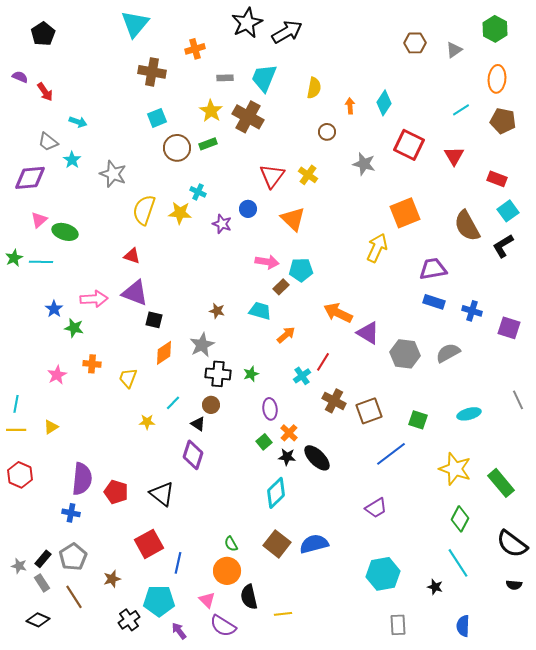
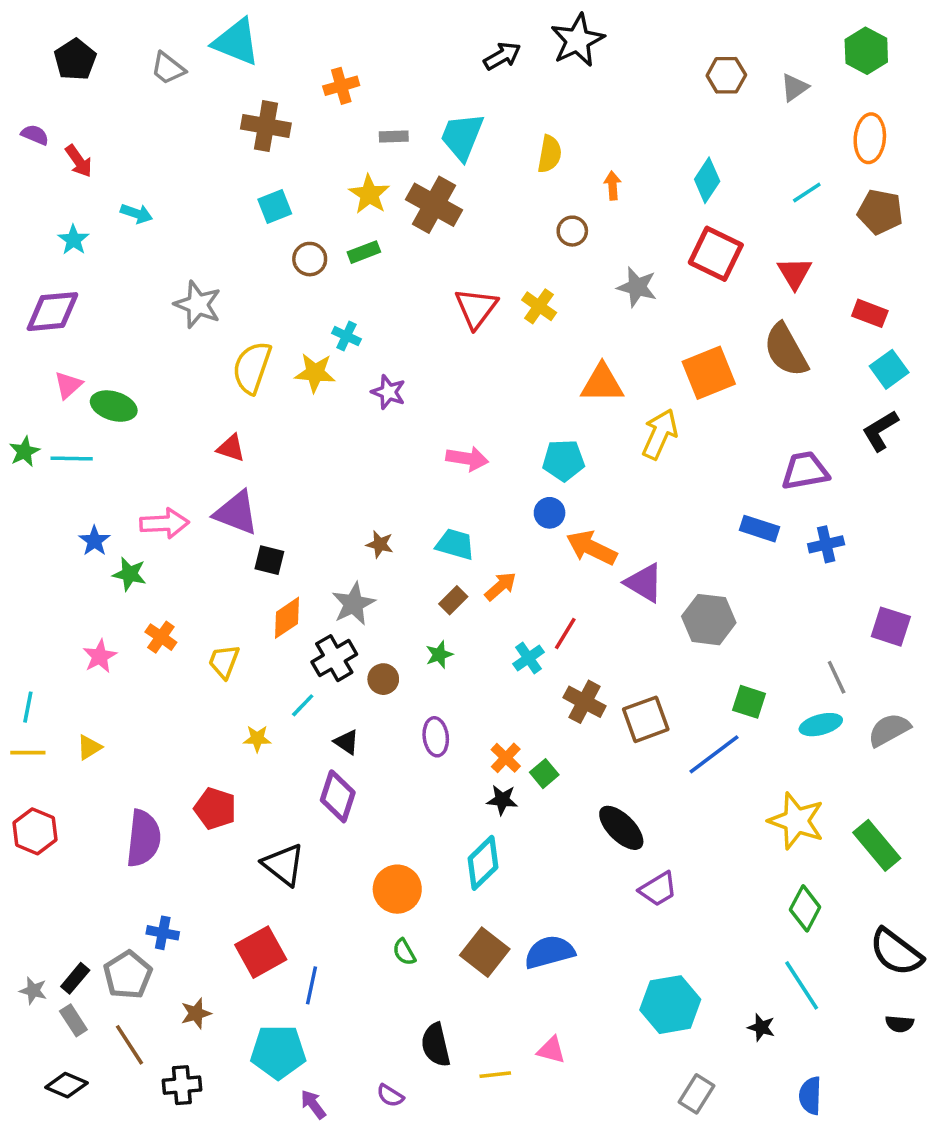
black star: (247, 23) -> (578, 40), moved
cyan triangle: (135, 24) -> (236, 42), turned -48
black arrow: (287, 32) -> (502, 56), size x0.7
cyan diamond: (384, 103) -> (707, 180), moved
gray trapezoid: (48, 142) -> (168, 68), moved
brown circle: (177, 148) -> (310, 259), size x0.7
cyan star: (72, 160) -> (73, 240), moved
blue circle: (248, 209) -> (550, 513), moved
orange triangle: (293, 219) -> (602, 383), moved, turned -44
brown semicircle: (467, 226) -> (786, 350), moved
purple trapezoid: (433, 269) -> (805, 471), moved
cyan pentagon: (301, 270) -> (564, 460), moved
brown rectangle: (281, 287) -> (453, 600), moved
blue cross: (472, 311) -> (826, 544), turned -30
purple square: (509, 328) -> (891, 627), moved
gray semicircle: (448, 353) -> (889, 730), moved
orange cross: (92, 364) -> (161, 637), turned 30
black cross: (218, 374) -> (334, 658), moved, turned -35
gray line: (518, 400) -> (837, 677), moved
brown circle: (211, 405) -> (383, 679), moved
purple ellipse: (270, 409) -> (436, 737), moved
green square: (418, 420) -> (749, 702), moved
green square: (264, 442) -> (544, 774), moved
blue line: (391, 454) -> (714, 754), moved
black ellipse: (317, 458) -> (621, 828), moved
red pentagon: (116, 492) -> (215, 809), moved
blue cross: (71, 513) -> (163, 933), moved
orange circle: (227, 571) -> (397, 889), moved
pink triangle: (207, 600) -> (551, 1050), moved, turned -30
black cross: (129, 620) -> (182, 1085), moved, turned 30
gray rectangle: (398, 625) -> (697, 1094), turned 35
purple semicircle: (223, 626) -> (390, 1096), size x0.6

